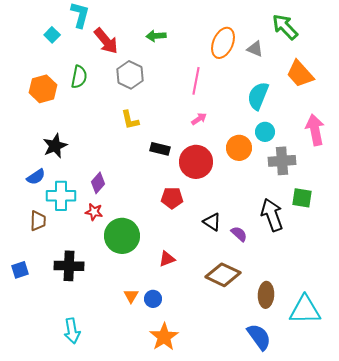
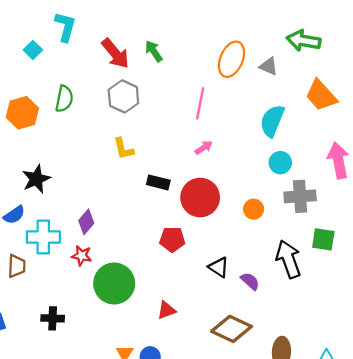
green arrow: (285, 27) -> (304, 41), turned -36
green arrow: (156, 36) -> (154, 51), turned 60
red arrow: (106, 41) -> (115, 53), moved
orange circle: (239, 148) -> (254, 209), moved, size x0.7
black cross: (69, 266) -> (53, 318), size x0.7

